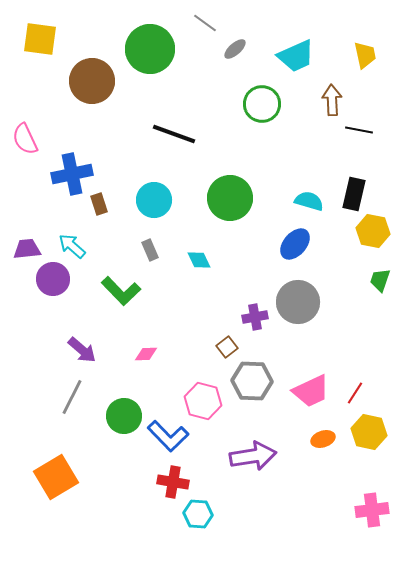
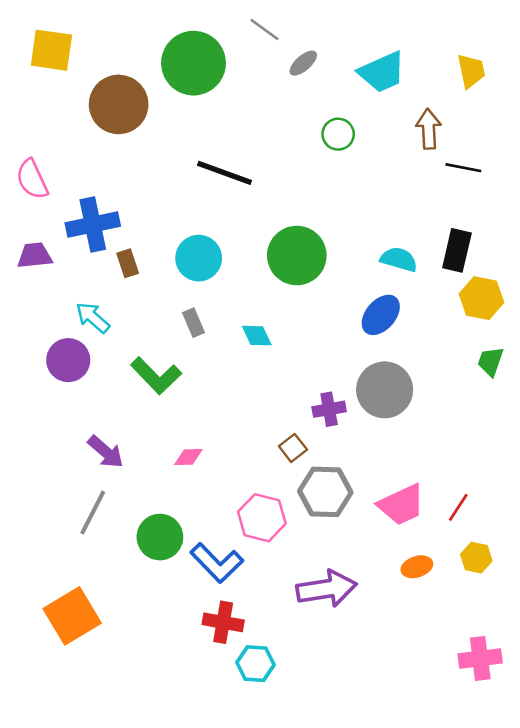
green circle: (262, 104) -> (338, 134), size x0.7
purple trapezoid: (27, 249) -> (35, 256), moved
yellow hexagon: (369, 432) -> (476, 558), size x0.7

